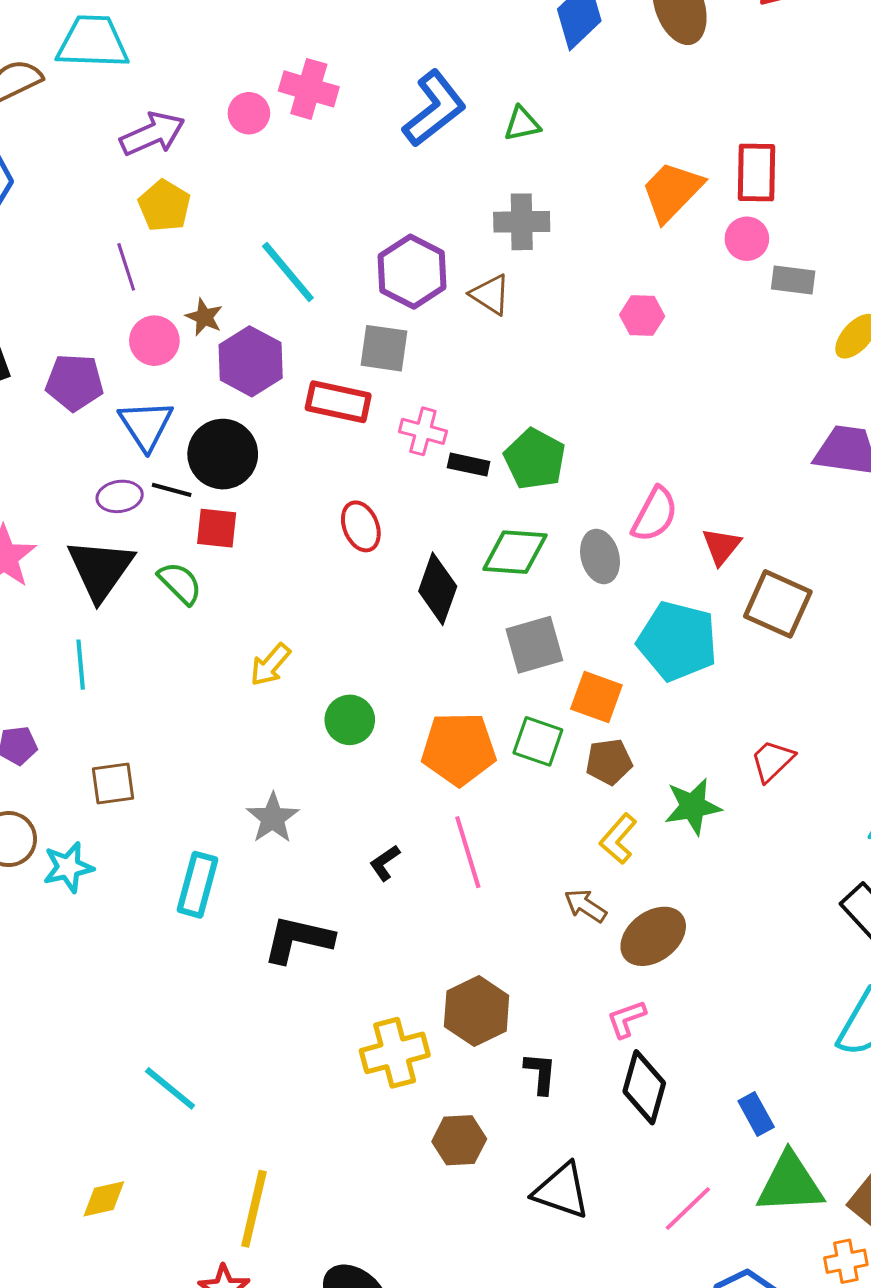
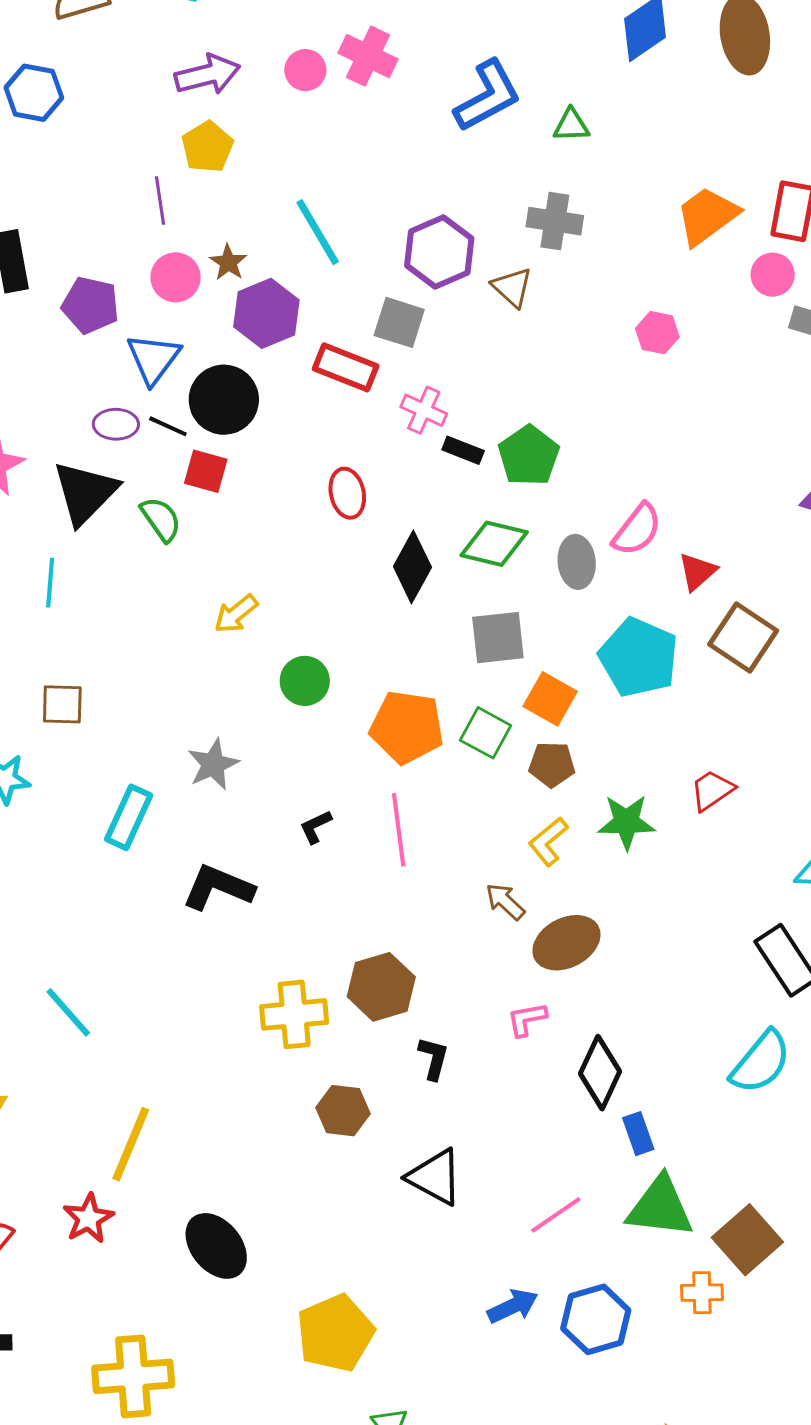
black diamond: (644, 1087) -> (600, 1073), moved

